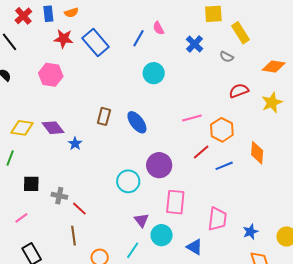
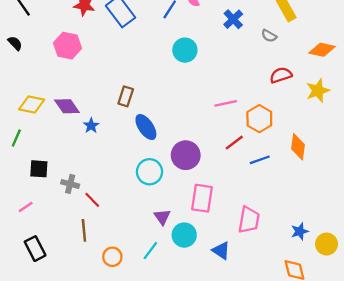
blue ellipse: (137, 122) -> (146, 127), moved
blue star: (251, 232) -> (300, 231), moved

